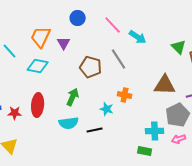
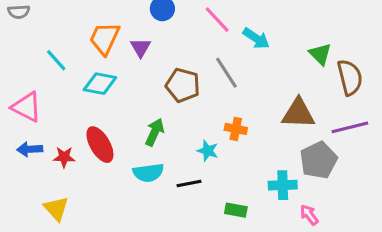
red ellipse: (38, 105) -> (100, 145), turned -35
pink arrow: (179, 139) -> (309, 215), moved, turned 72
green rectangle: (145, 151) -> (236, 210), moved

